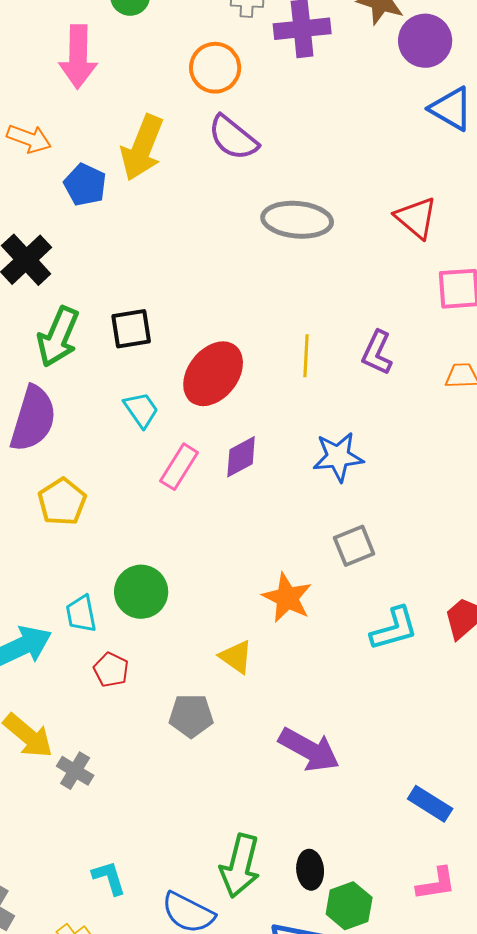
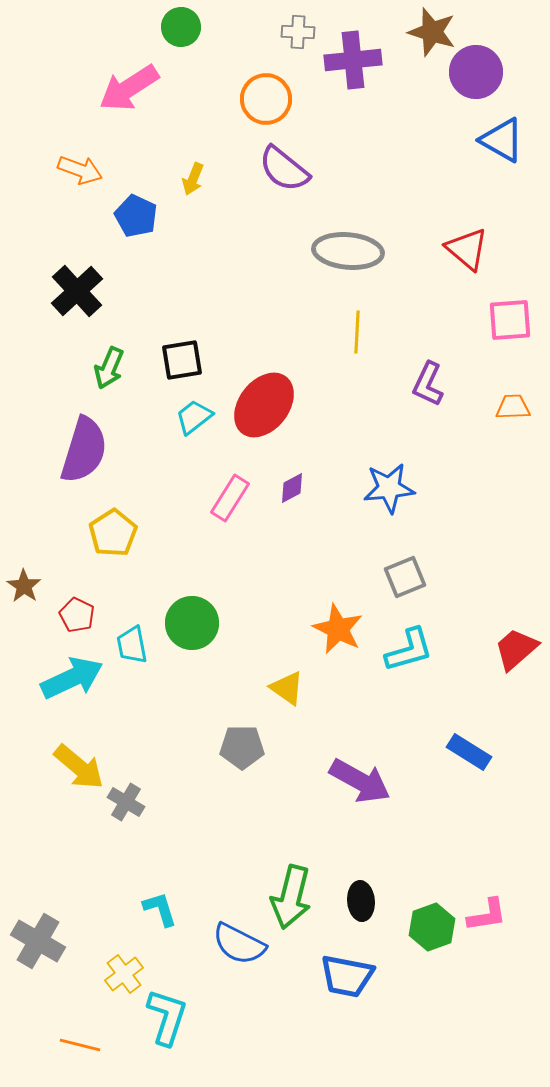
pink arrow: (78, 57) -> (129, 88), turned 56
yellow arrow: (142, 148) -> (193, 179), size x0.5
green arrow: (58, 337) -> (109, 368), size x0.7
yellow line: (306, 356) -> (357, 332), moved
cyan trapezoid: (141, 410) -> (194, 417), moved, turned -93
purple diamond: (241, 457) -> (292, 488), size x0.7
cyan L-shape: (394, 629) -> (409, 650), moved
red pentagon: (111, 670) -> (77, 615), moved
blue rectangle: (430, 804) -> (469, 752), moved
green hexagon: (349, 906) -> (432, 927), moved

